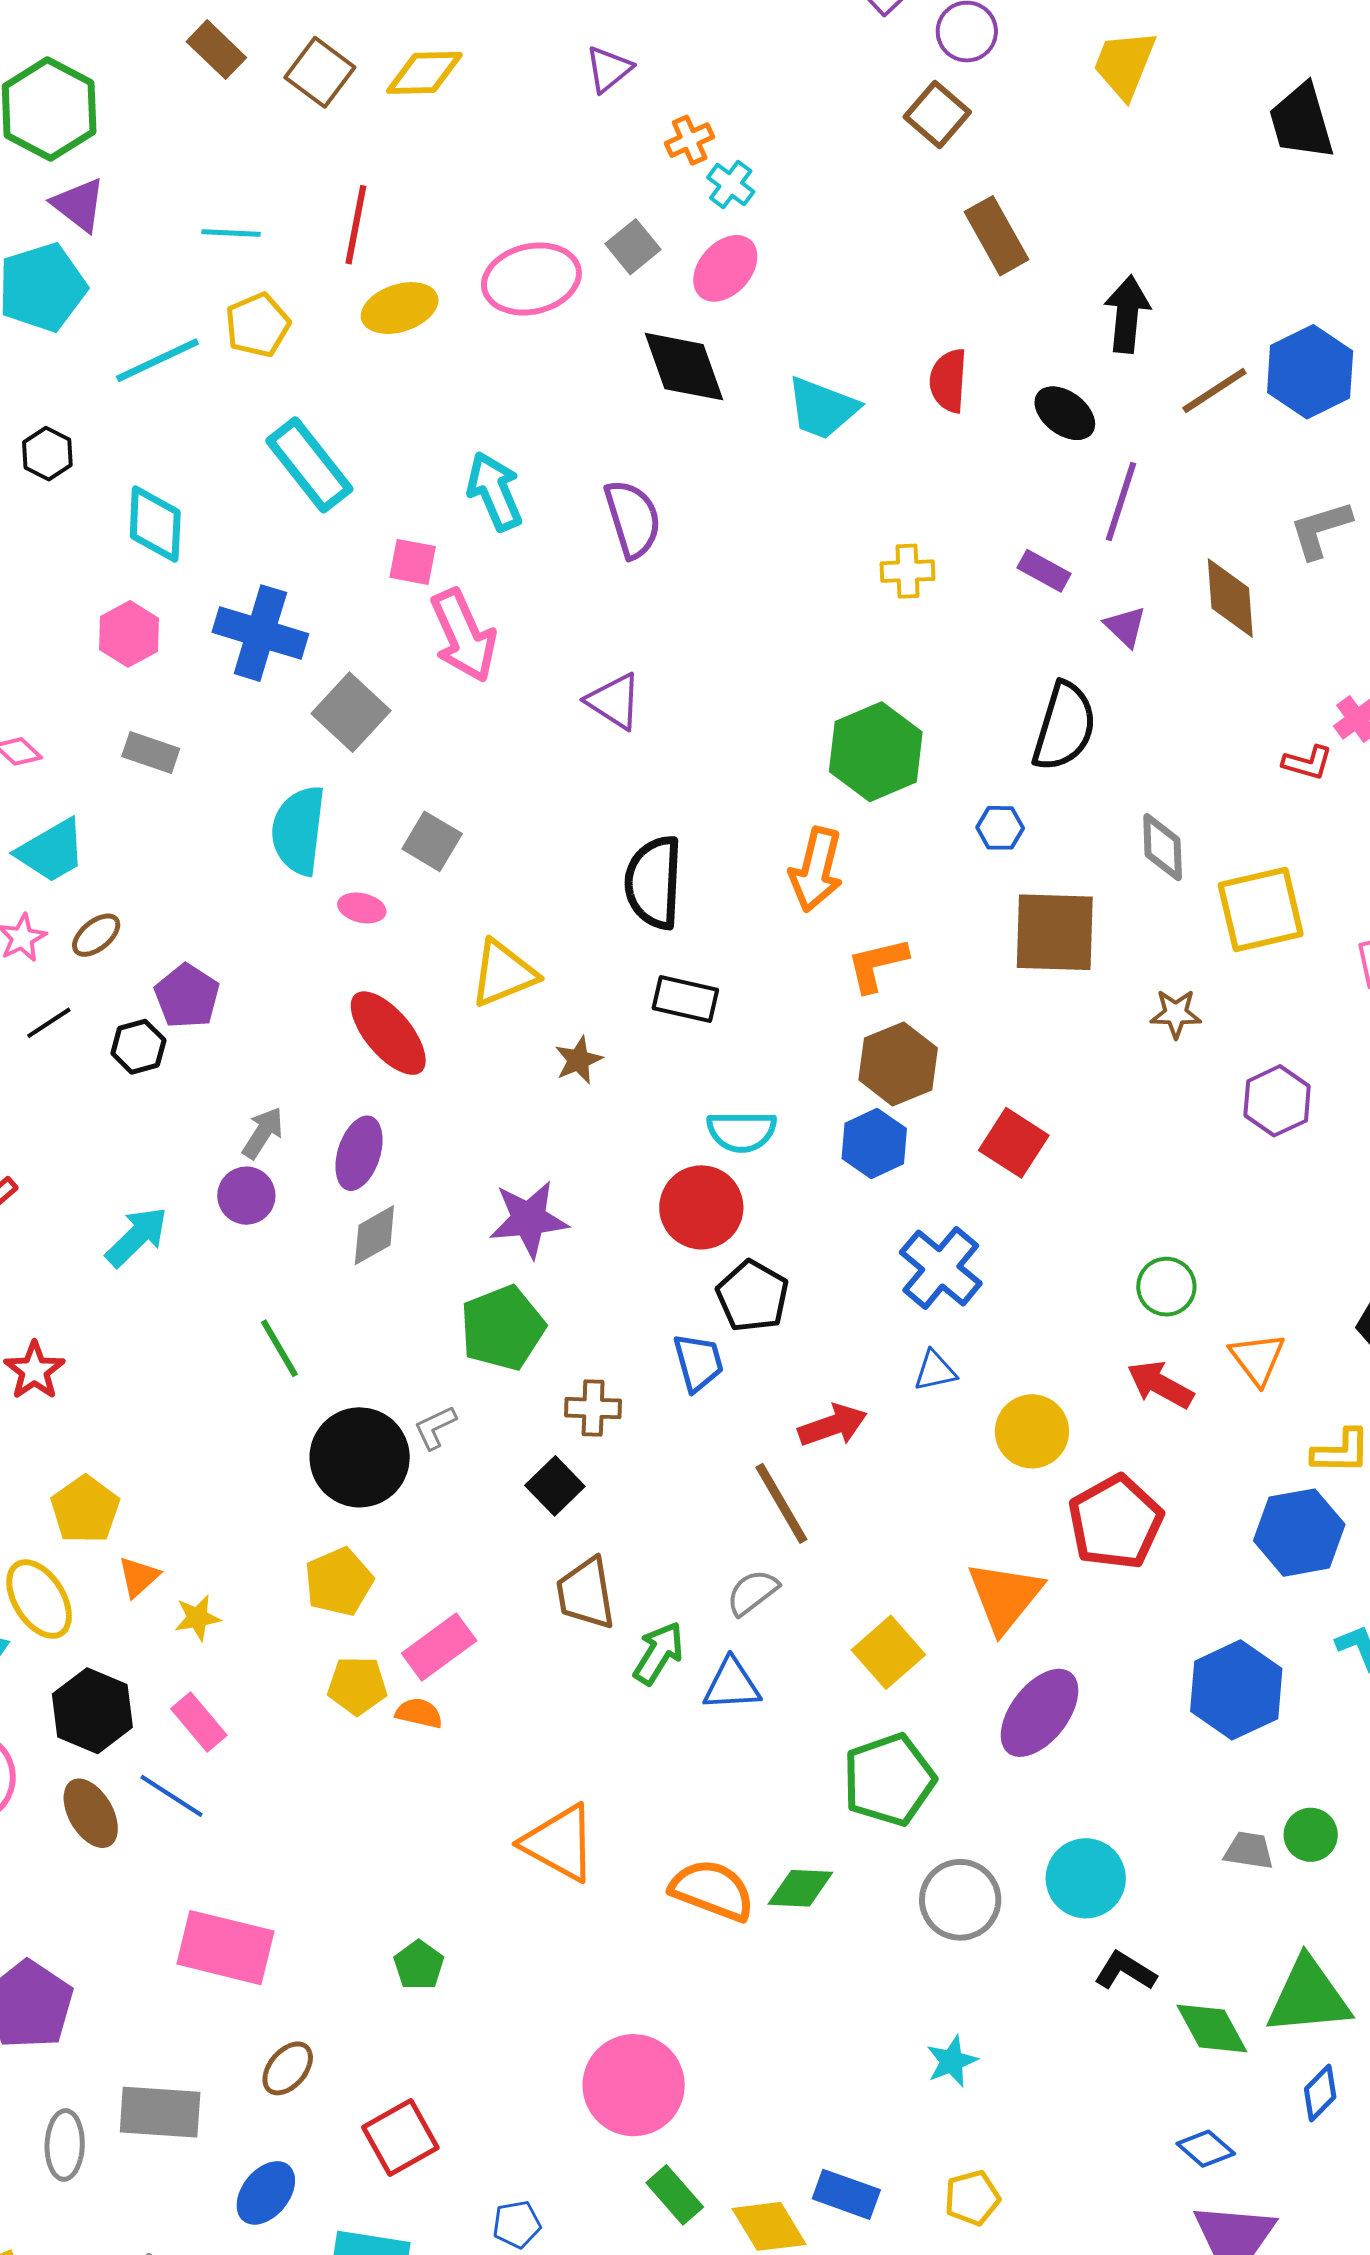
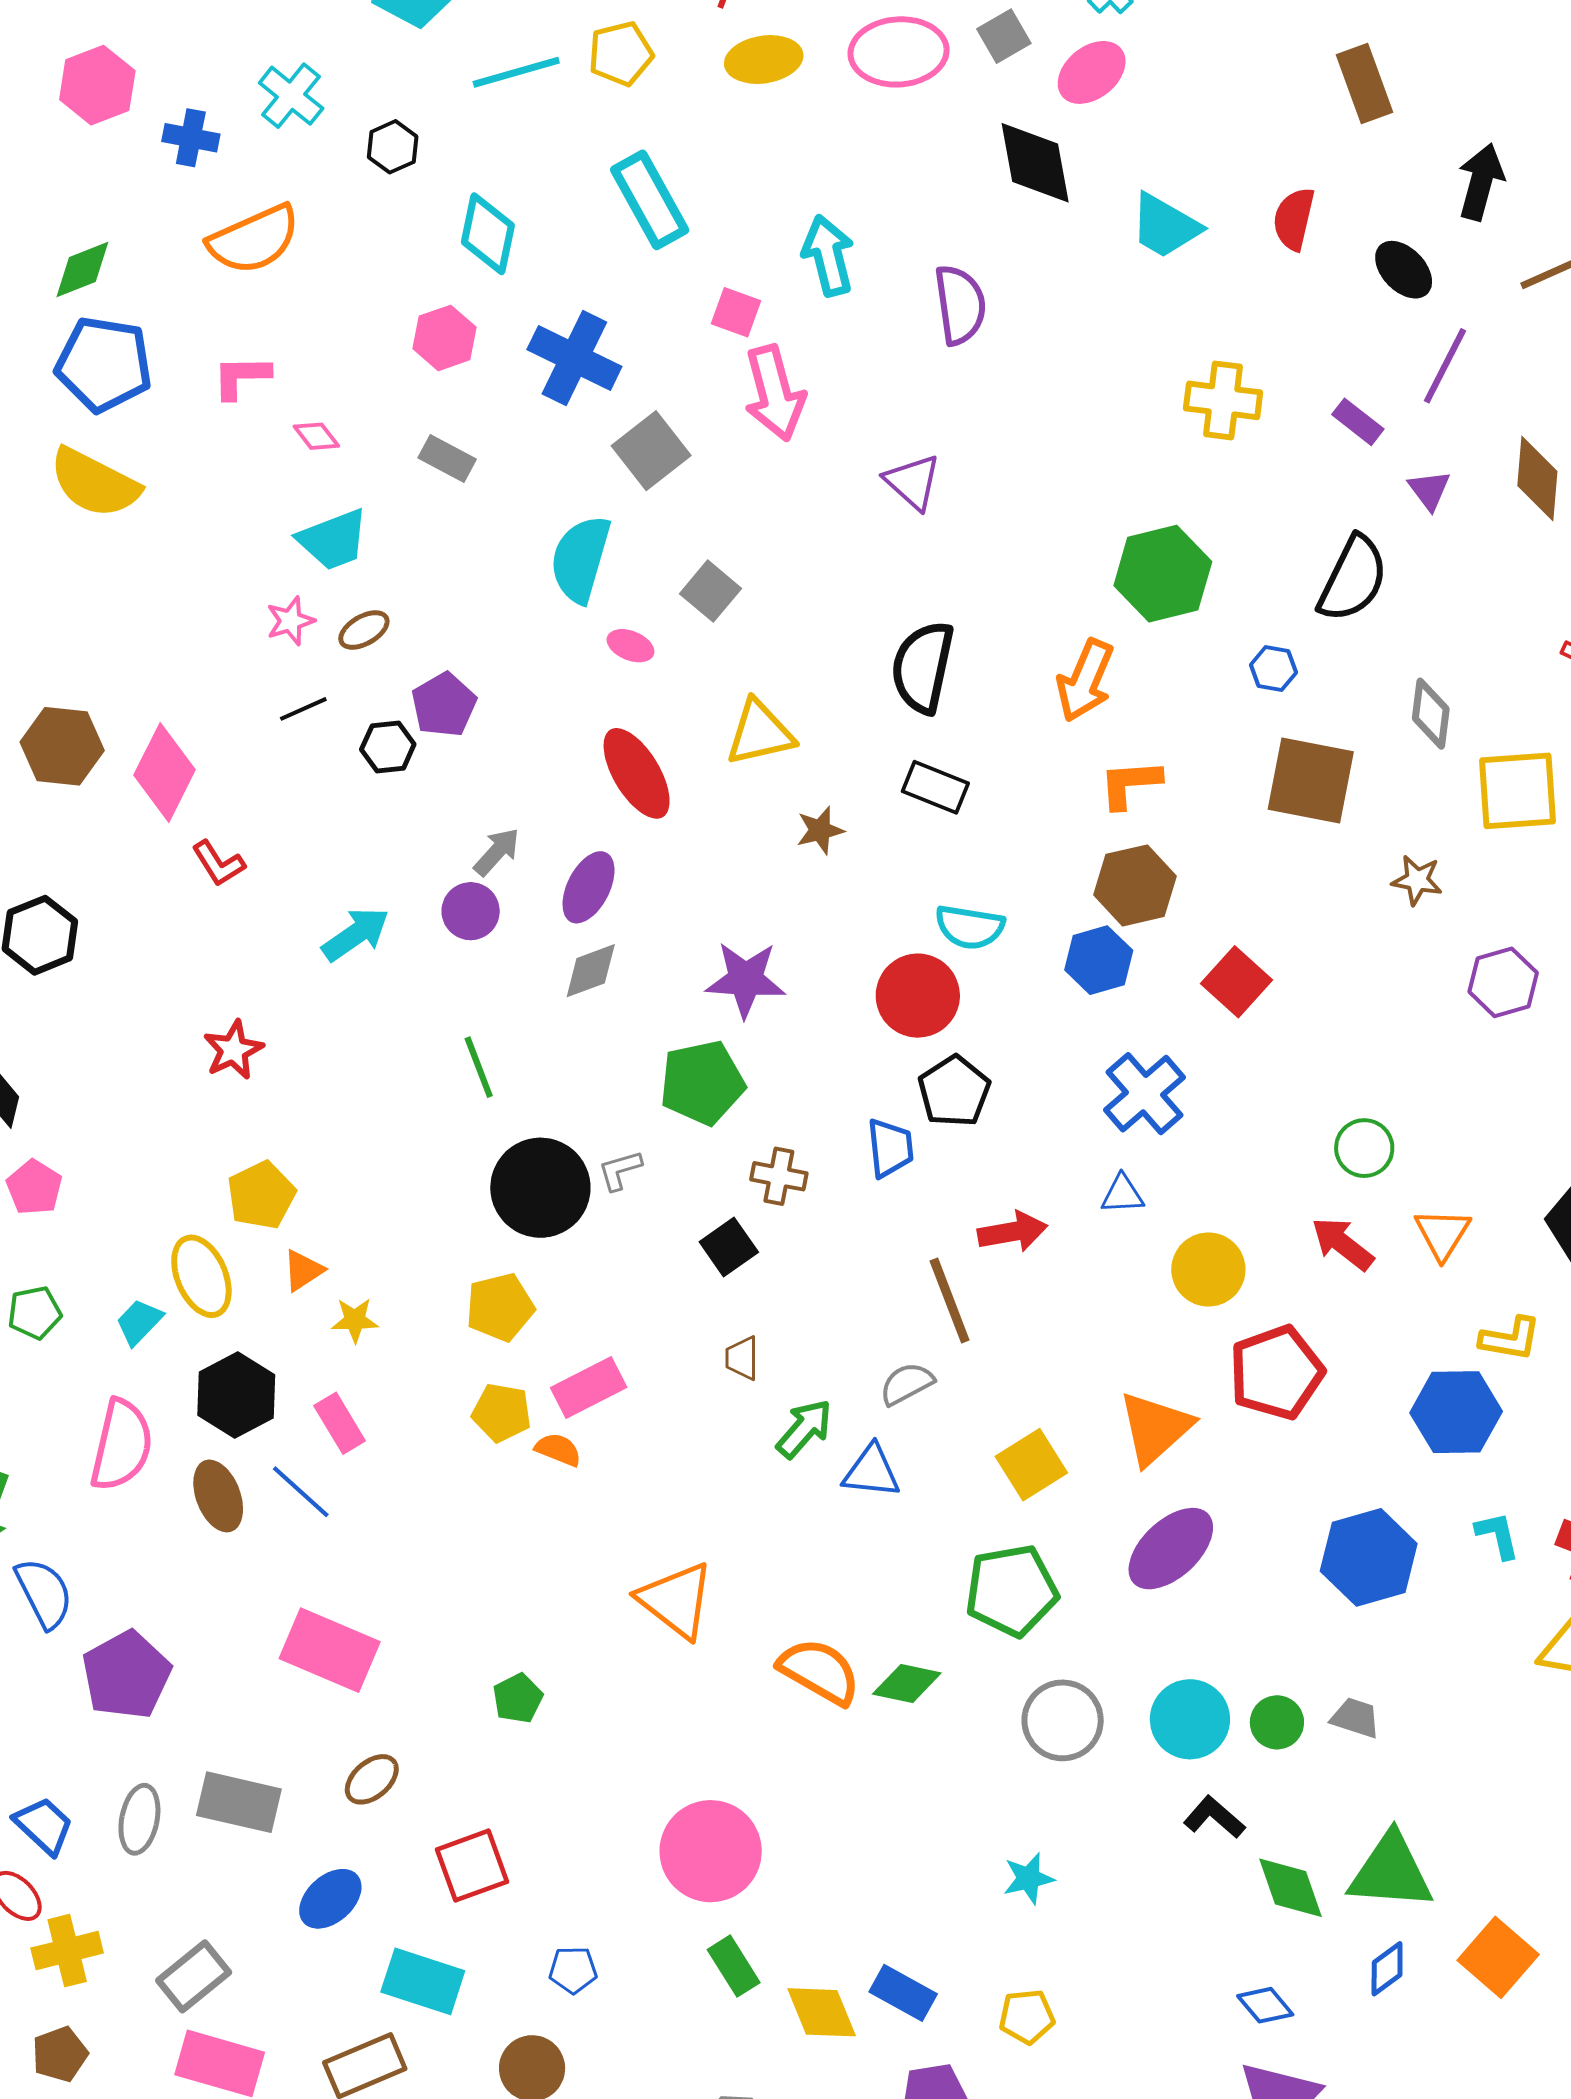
yellow cross: (907, 571) -> (1223, 400), size x1.4
brown trapezoid: (586, 1593) -> (742, 1358), size x0.6
green circle: (1311, 1835) -> (1277, 1722), moved

